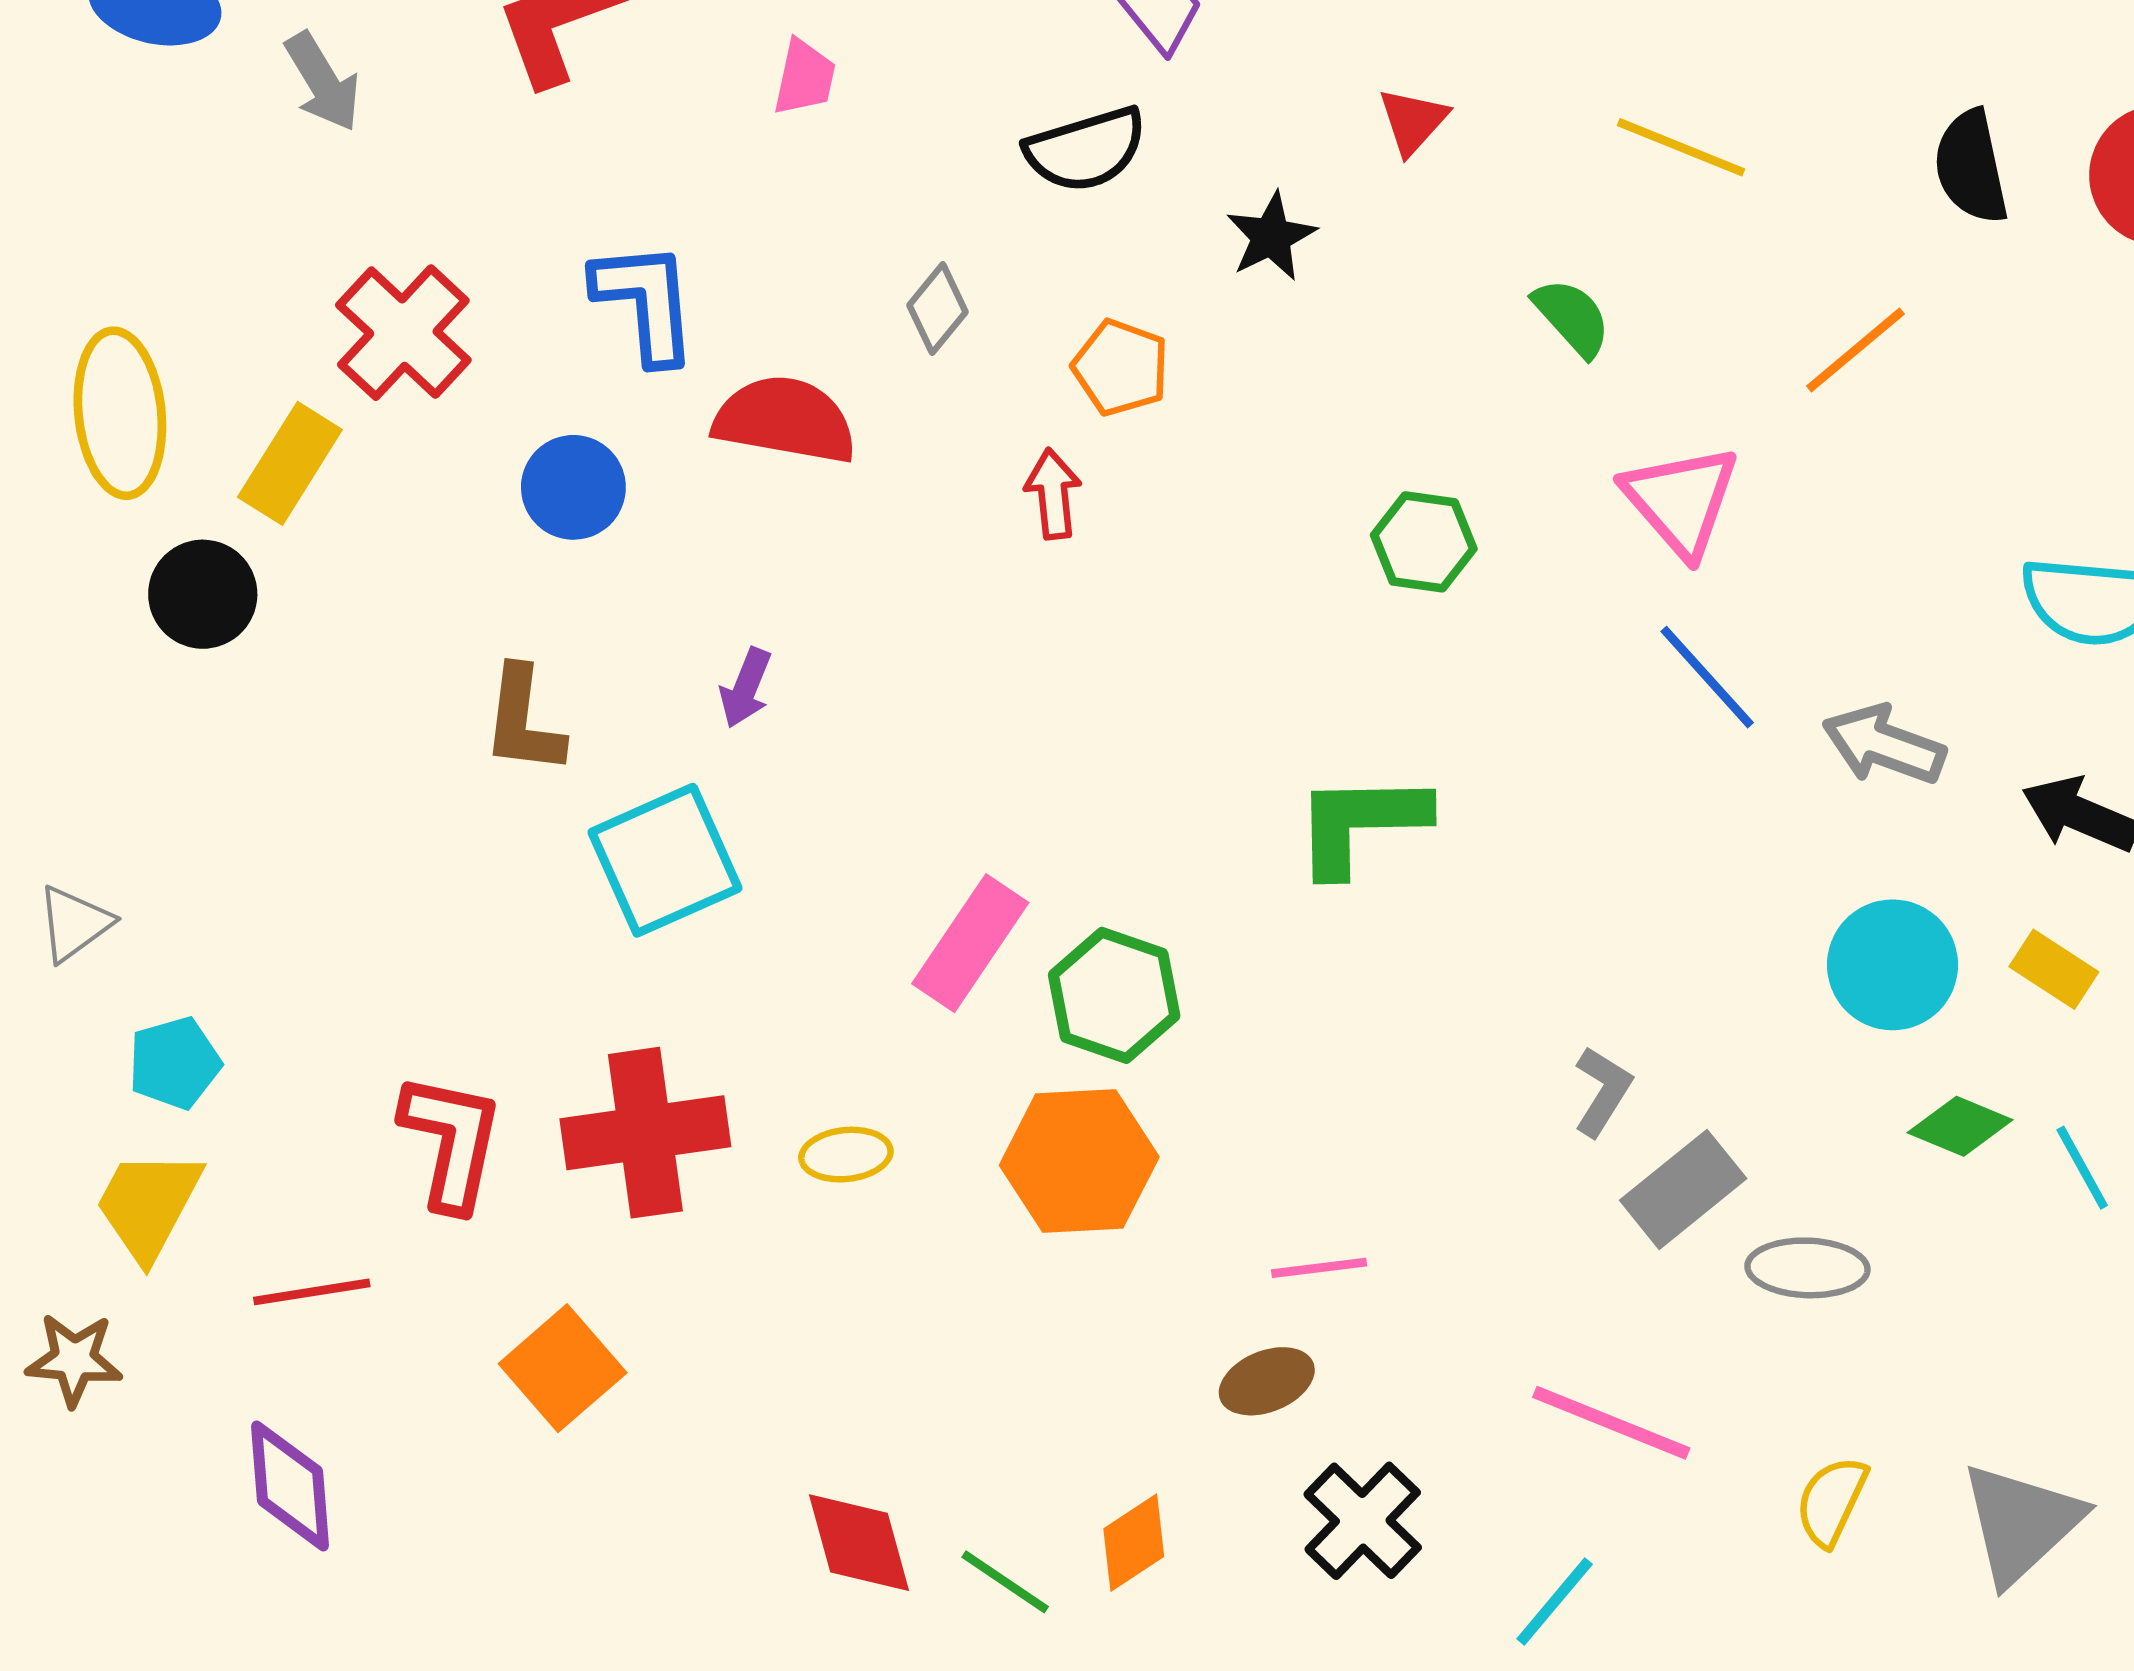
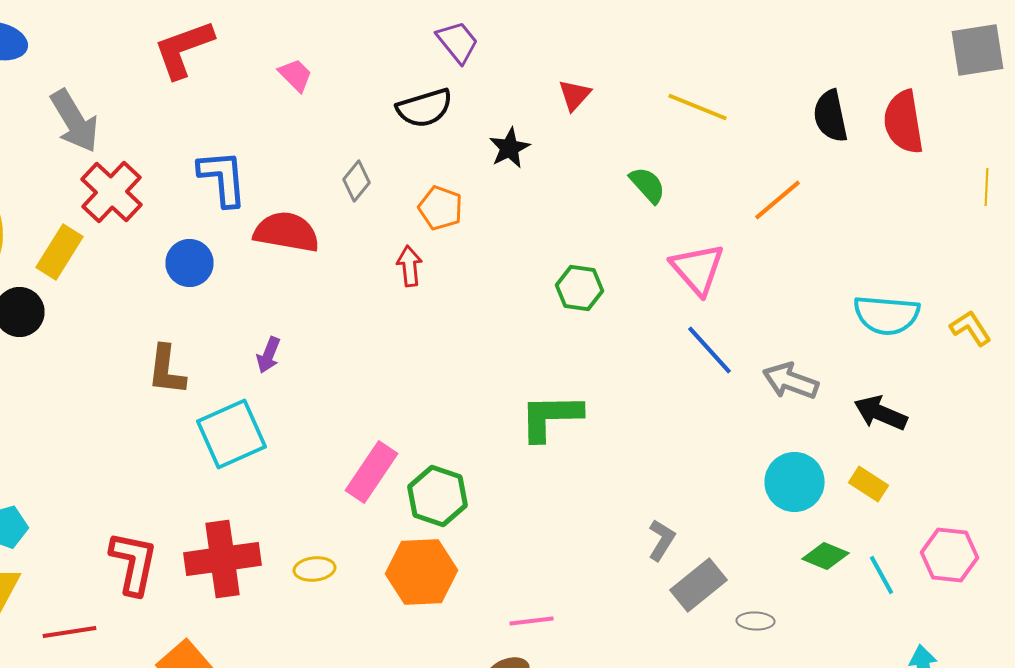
pink trapezoid: (805, 77) -> (296, 75), turned -57
gray arrow: (323, 82) -> (74, 121), moved, size x1.4
gray ellipse: (1807, 1268) -> (756, 621), size x0.7

